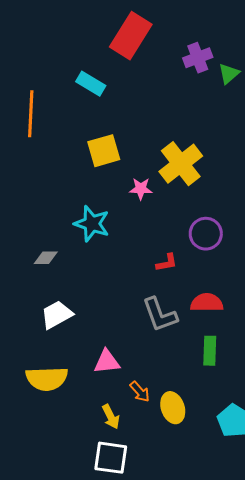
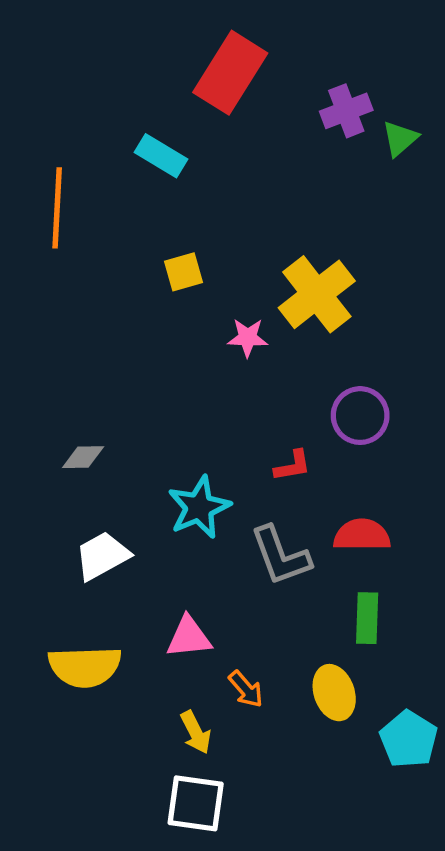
yellow square: (104, 151) -> (184, 272), size x0.7
cyan star: (92, 224) -> (199, 507), moved, turned 30
yellow ellipse: (173, 408) -> (334, 693), moved

